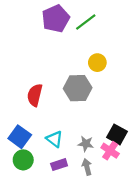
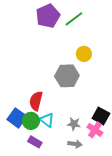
red semicircle: (35, 95) -> (36, 101), moved
green circle: (23, 160) -> (31, 121), moved
purple rectangle: (59, 165) -> (35, 142), moved, turned 48
gray arrow: (87, 167) -> (75, 144), turned 112

